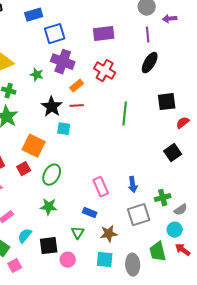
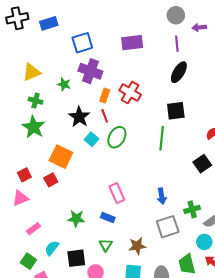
blue rectangle: (34, 15) -> (49, 23), moved
red cross: (105, 71) -> (130, 92), moved
orange rectangle: (77, 86) -> (105, 96), turned -32
black square: (167, 102) -> (176, 111), moved
red line: (77, 106) -> (105, 116), turned 72
green line: (125, 114) -> (162, 138), moved
cyan square: (64, 129) -> (91, 139), turned 32
green ellipse: (52, 175) -> (117, 137), moved
pink rectangle: (101, 187) -> (117, 193), moved
blue rectangle: (90, 213) -> (108, 218), moved

